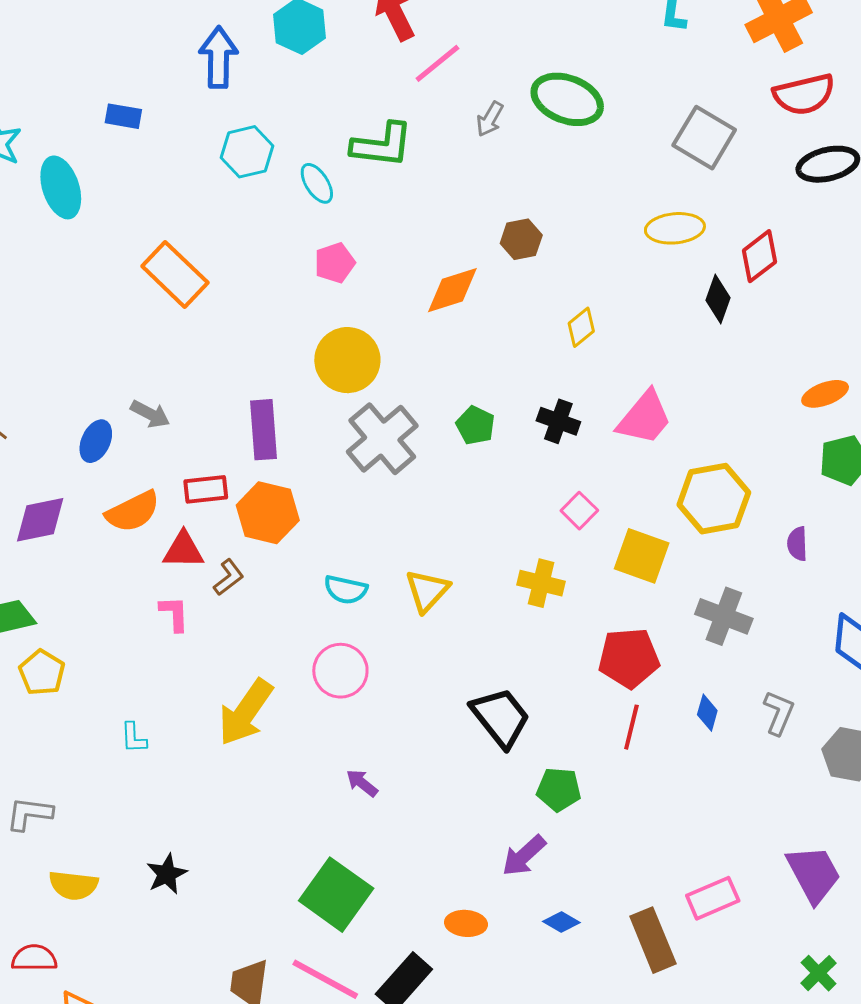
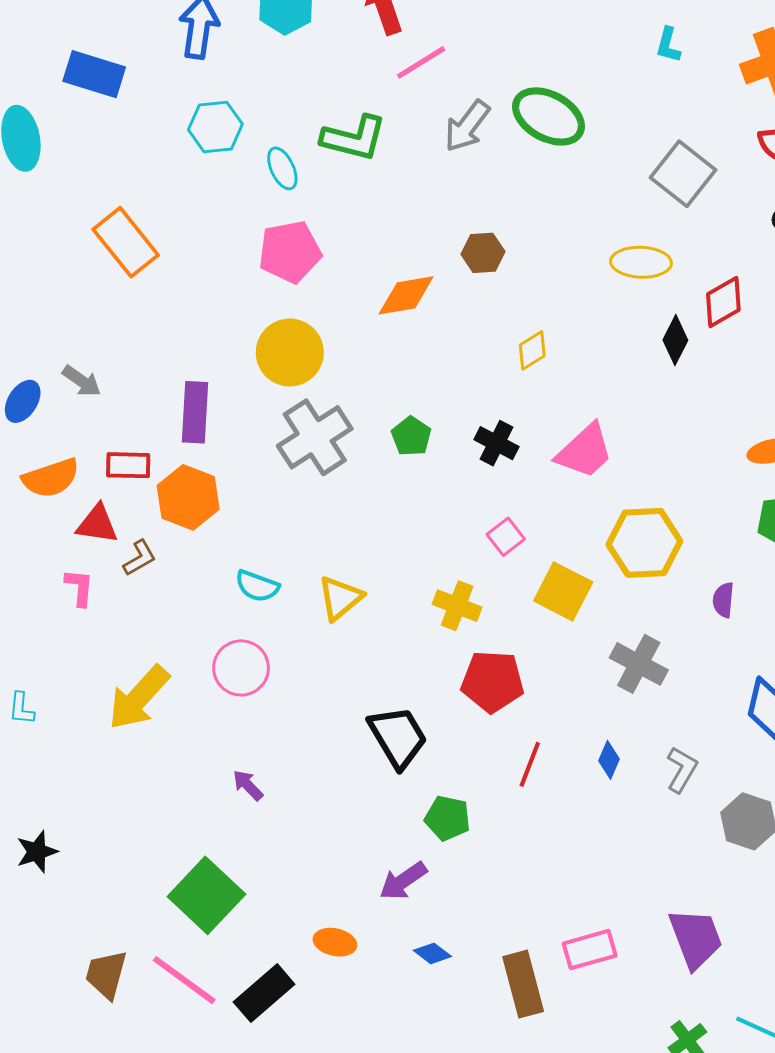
blue rectangle: (123, 116) -> (94, 74), size x1.6
gray arrow: (490, 119) -> (467, 126), size x1.5
pink pentagon: (335, 263) -> (290, 252), size x1.5
red pentagon: (629, 658) -> (492, 681), moved

